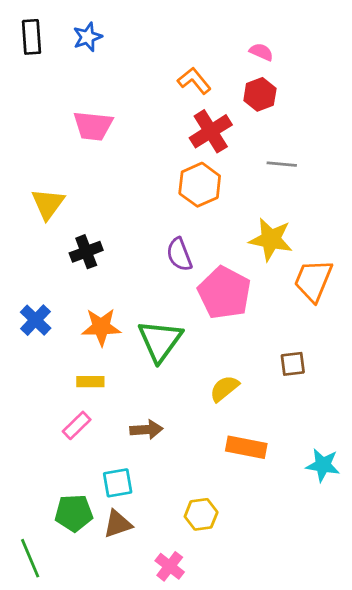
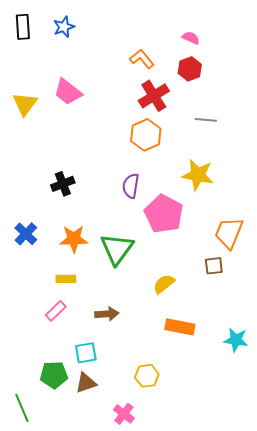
pink trapezoid: (93, 126) -> (68, 92), turned 32
yellow triangle: (48, 204) -> (25, 104), moved
purple semicircle: (179, 254) -> (131, 186), turned 30
orange trapezoid: (313, 280) -> (229, 233), moved

